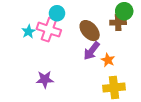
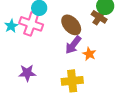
brown cross: (118, 22) -> (99, 17), turned 35
yellow cross: (114, 88) -> (72, 81), moved

